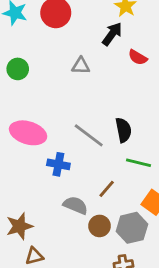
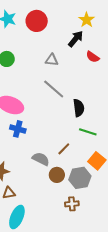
gray line: (89, 135) -> (54, 89), moved
blue cross: (58, 164) -> (18, 129), moved

